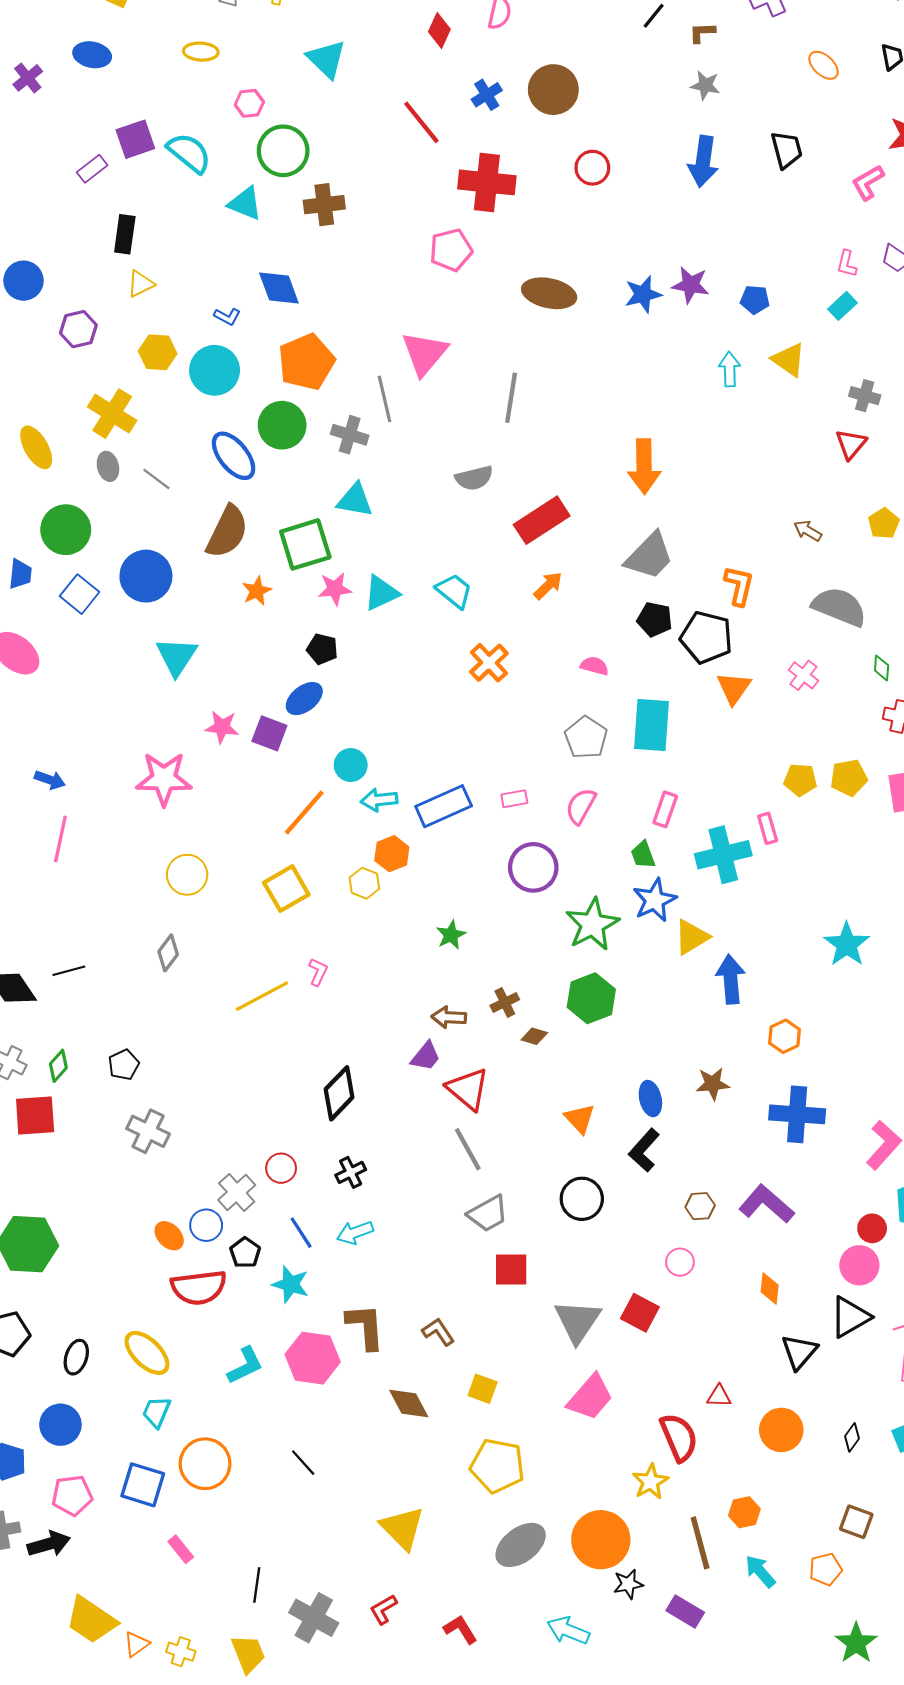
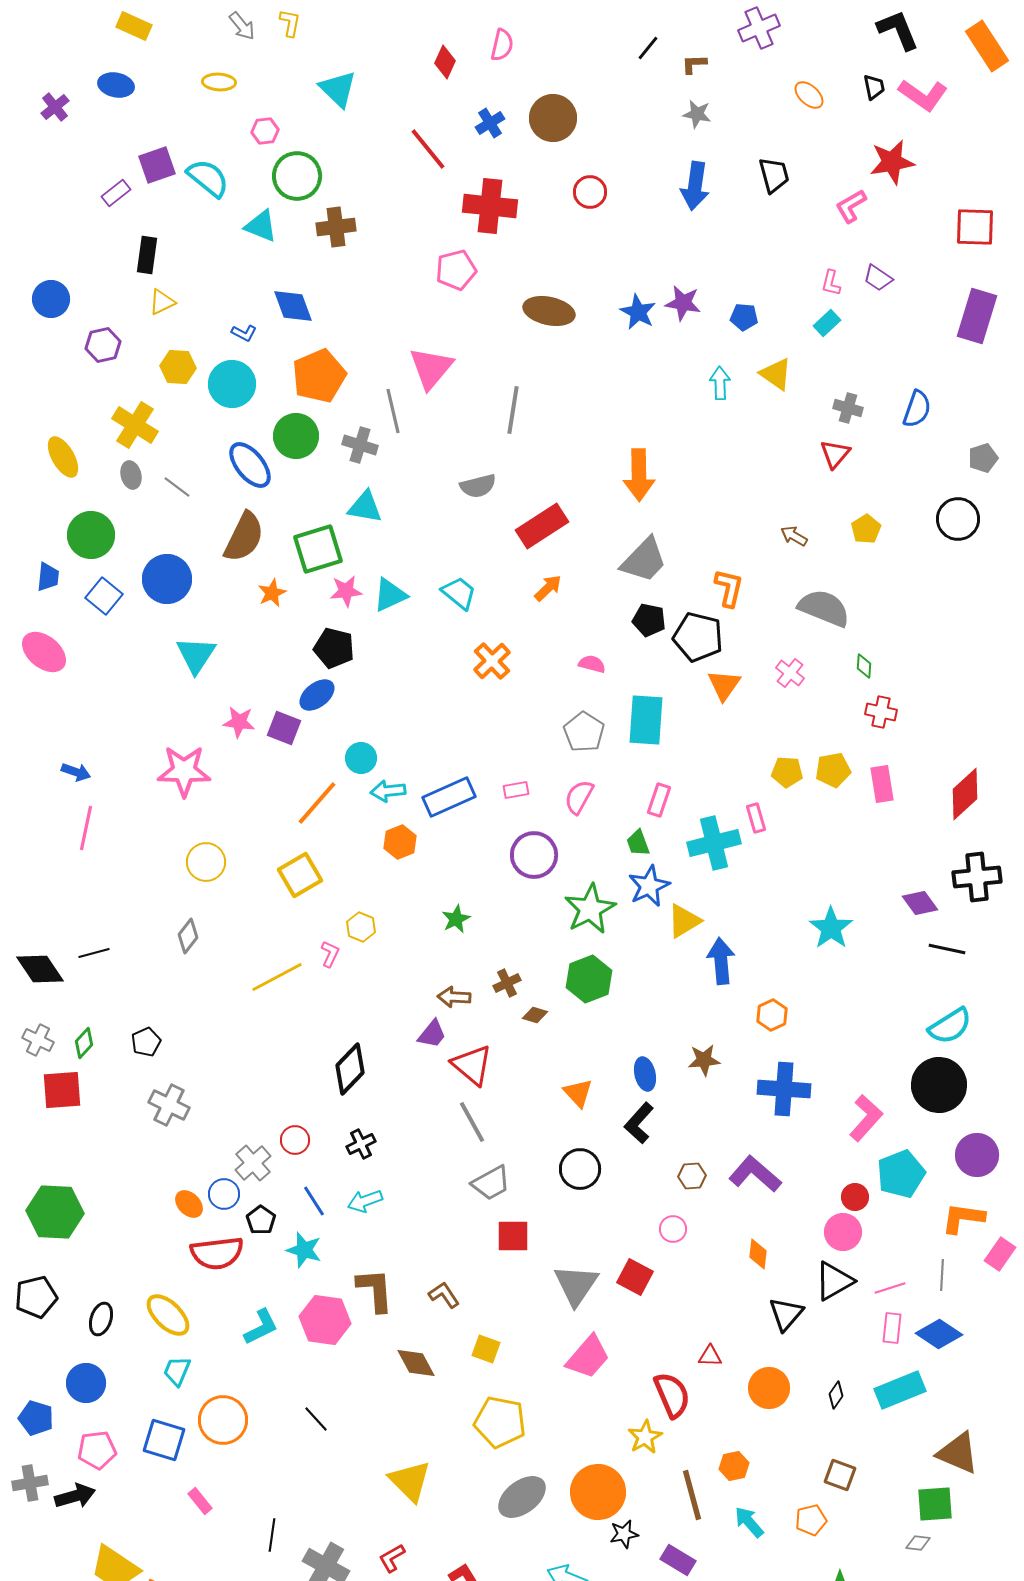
blue star: (643, 294) -> (638, 312), turned -30
black pentagon: (322, 649) -> (334, 648), size x1.4
yellow hexagon: (364, 883) -> (361, 927), moved

